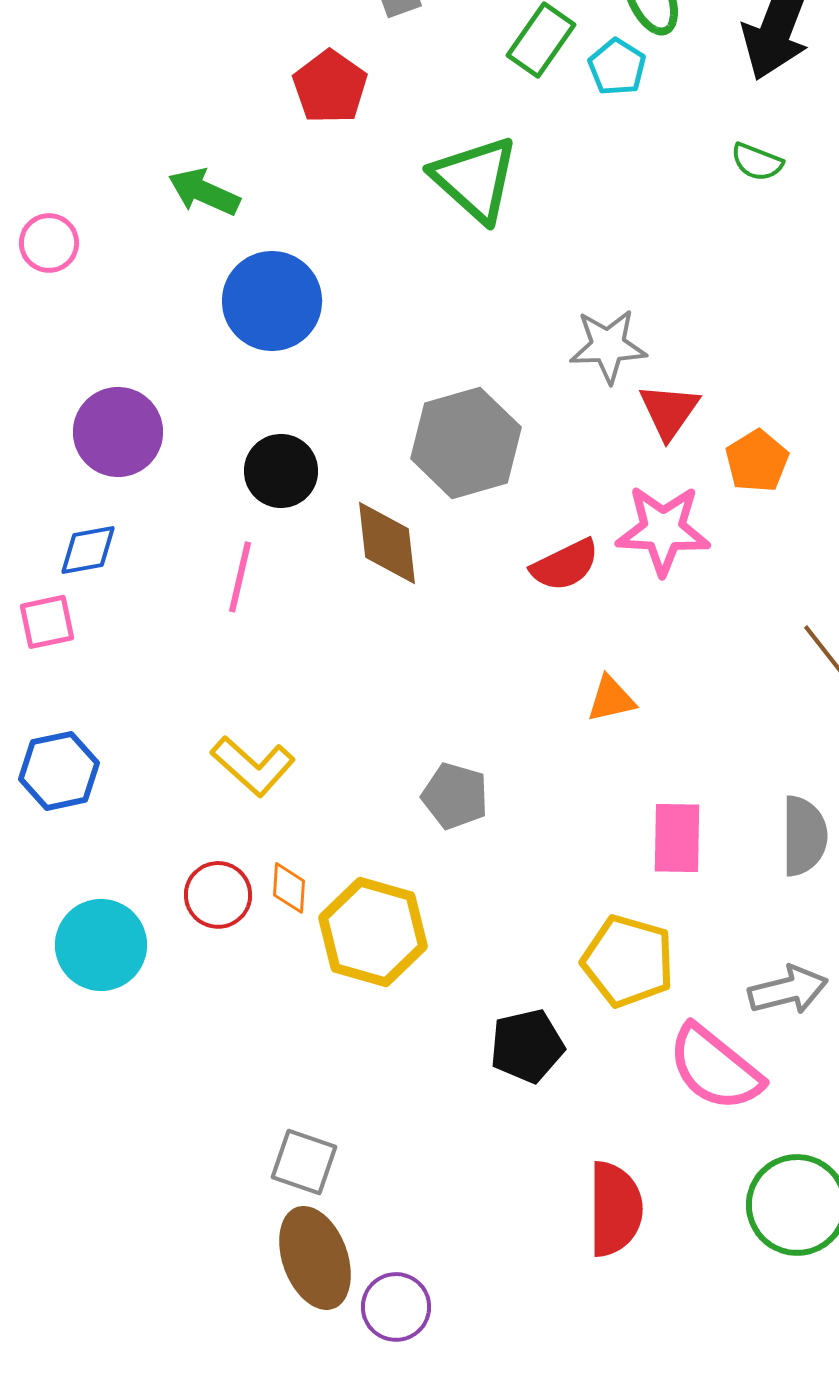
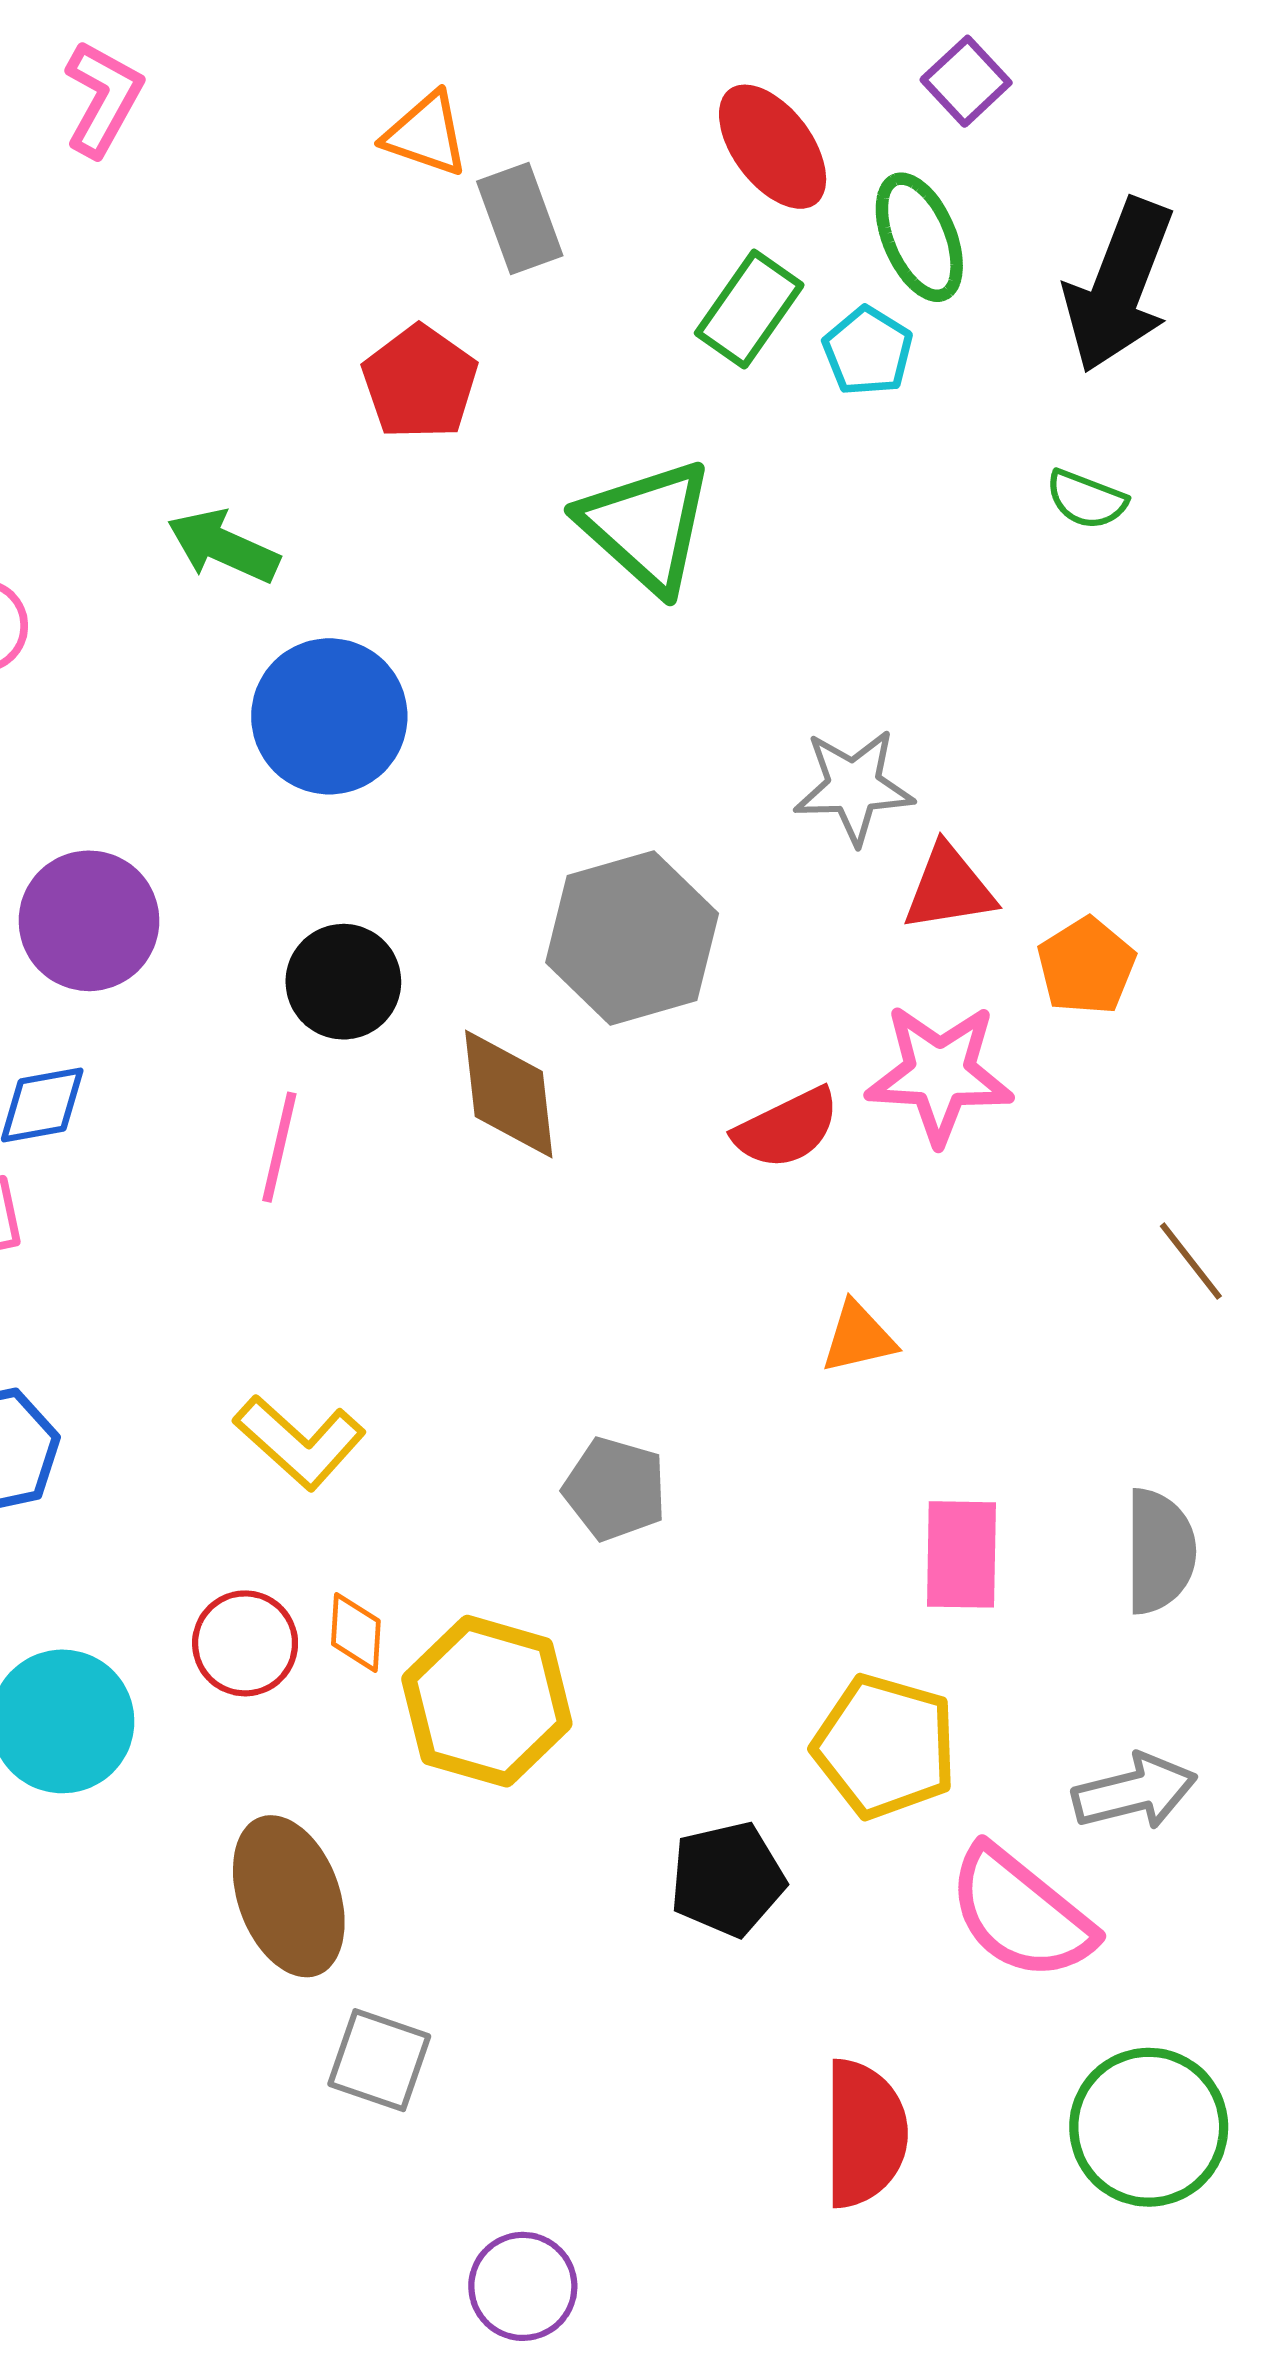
red triangle: (669, 411) -> (949, 888), turned 46
brown ellipse: (315, 1258) -> (289, 1896), moved

